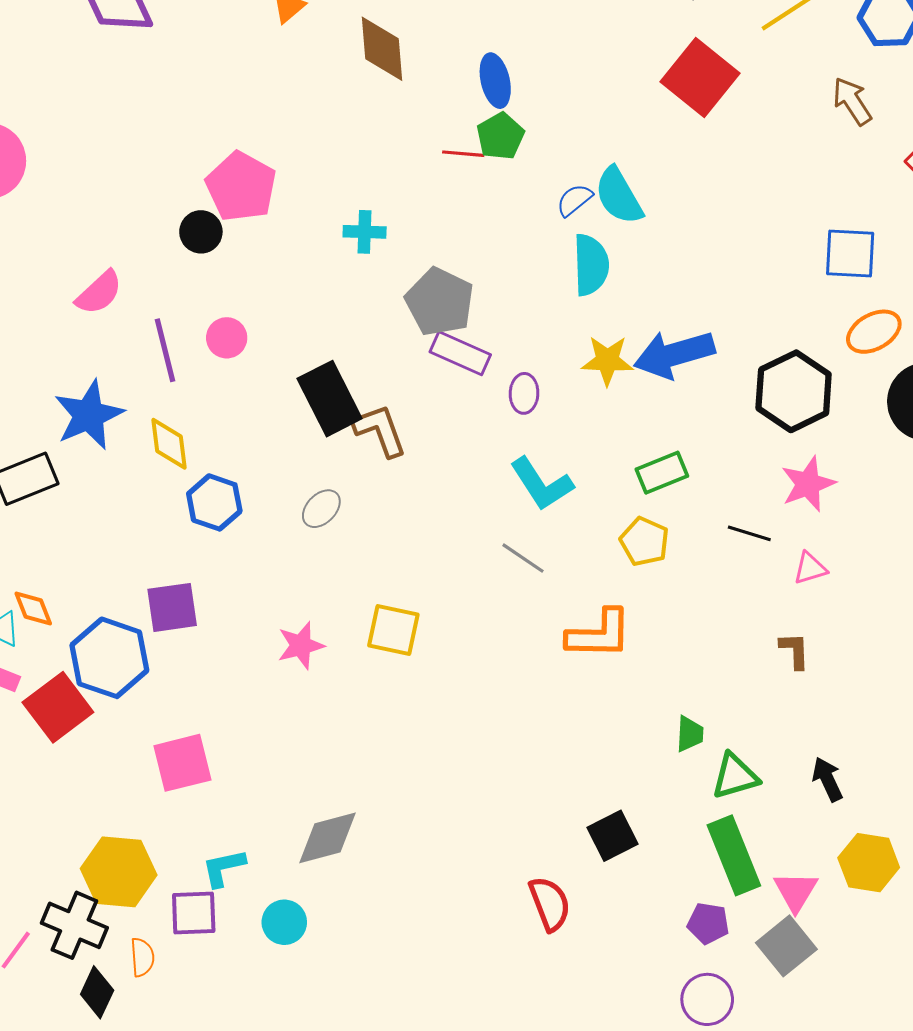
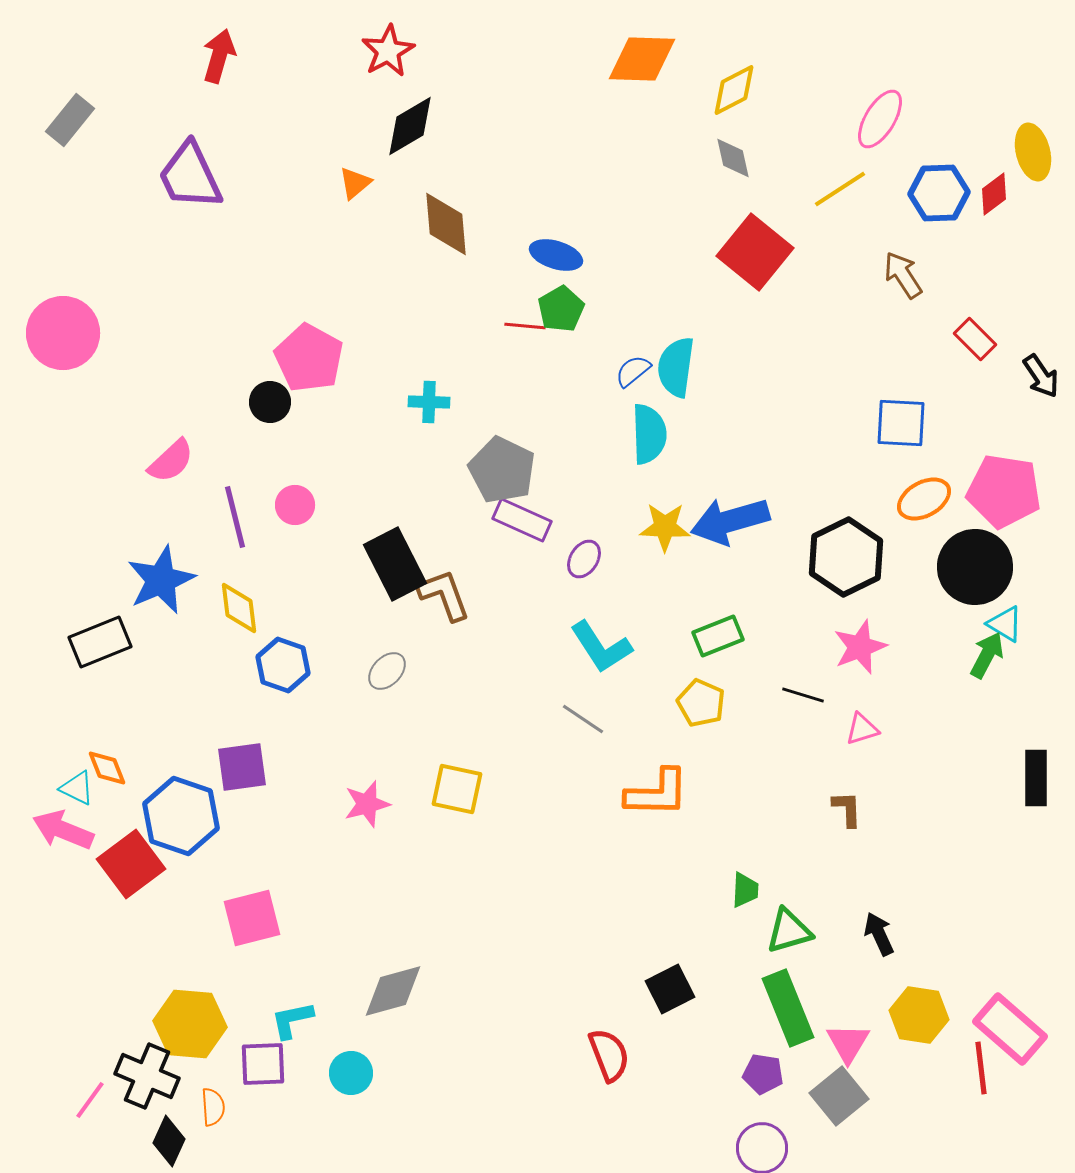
blue ellipse: (495, 81) -> (556, 255), turned -60
cyan semicircle: (619, 196) -> (676, 367), turned 38
purple ellipse: (524, 393) -> (584, 559), turned 30

